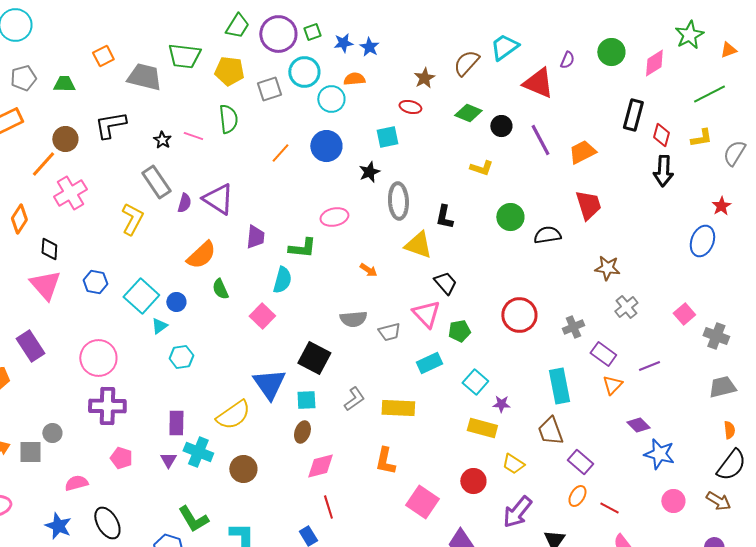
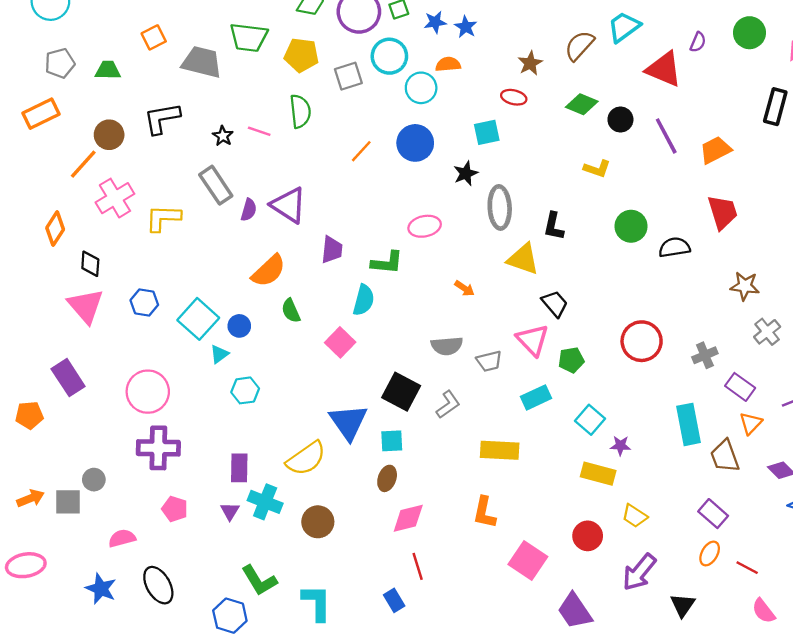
yellow L-shape: (132, 219) -> (163, 218), moved, turned -116
gray L-shape: (354, 399) -> (448, 405), moved
brown trapezoid: (550, 431) -> (725, 456), moved

